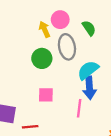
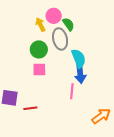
green semicircle: (89, 28) -> (68, 24), moved
cyan semicircle: (88, 70) -> (79, 58), turned 108
pink square: (46, 95) -> (39, 69), moved

